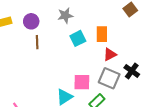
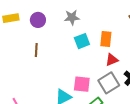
brown line: (37, 42) -> (36, 50), moved
gray square: (109, 78) -> (109, 83), turned 30

